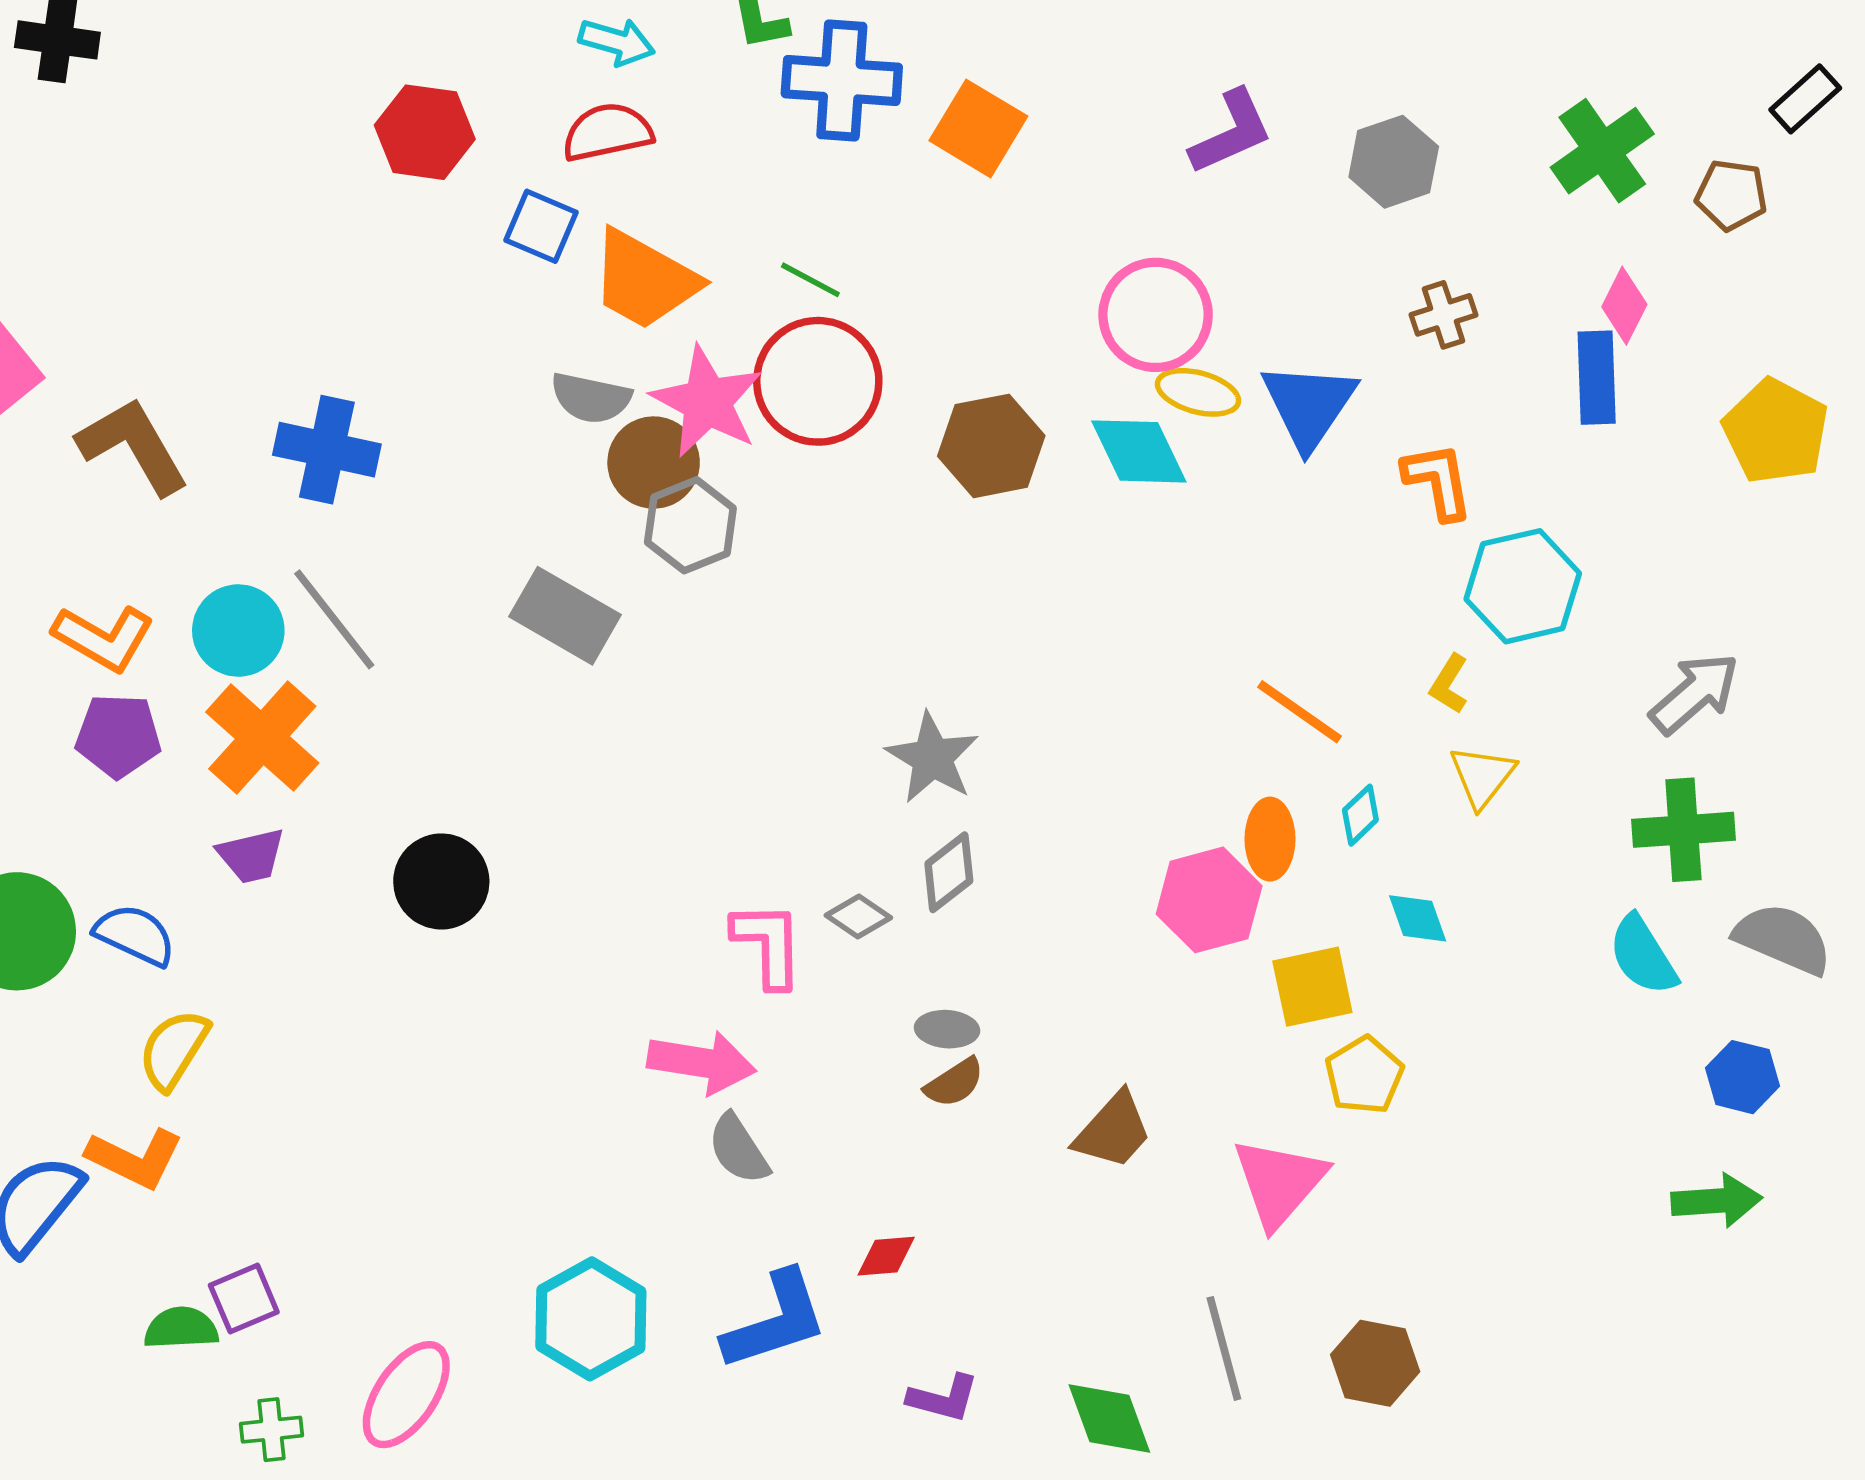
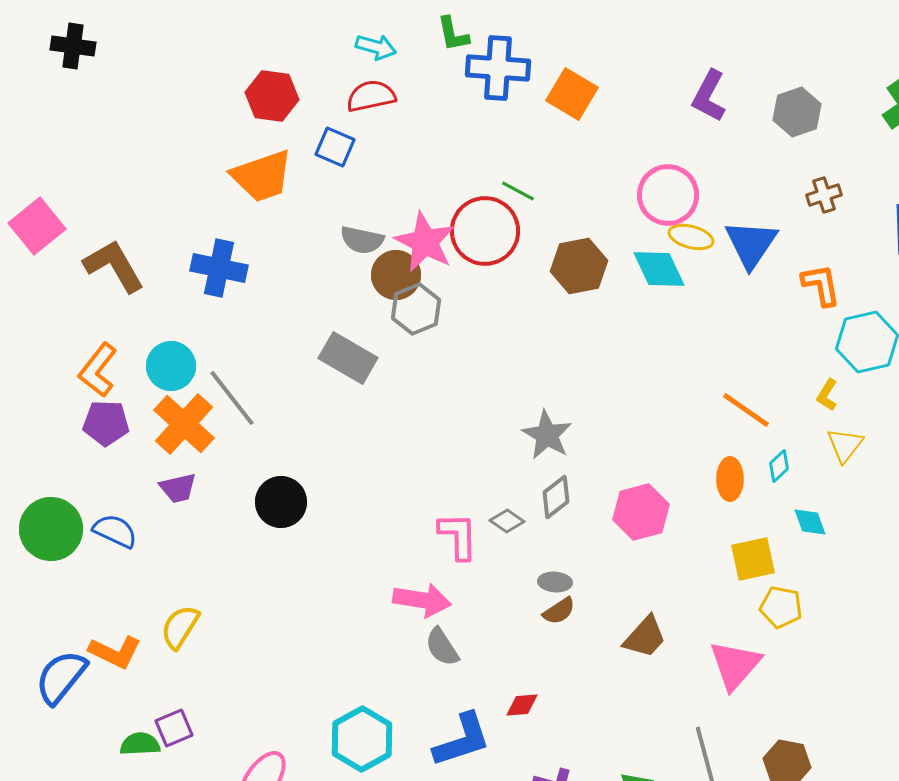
purple L-shape: (1231, 132) -> (709, 96), turned 142
orange trapezoid: (644, 280) -> (262, 176), moved, turned -48
green line: (810, 280) -> (518, 191), moved
gray line: (334, 619) -> (232, 398), moved
orange L-shape: (104, 638) -> (98, 370), turned 98
pink hexagon: (1209, 900) -> (641, 512), moved
yellow semicircle: (174, 1049) -> (180, 627), moved
yellow pentagon: (1364, 1075) -> (781, 607), turned -30

